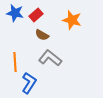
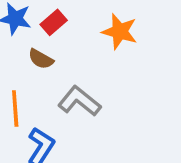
brown semicircle: (42, 35) -> (41, 59), moved

